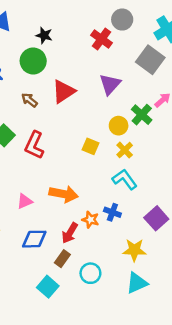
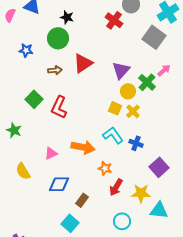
purple triangle: (110, 84) -> (121, 70), moved
brown arrow: (29, 100) -> (55, 70), turned 136
yellow square: (90, 146) -> (115, 108), moved
cyan L-shape: (125, 179) -> (113, 135), moved
blue cross: (112, 212) -> (136, 143), moved
red arrow: (70, 233) -> (116, 187), moved
cyan circle: (90, 273) -> (122, 221), moved
cyan triangle: (137, 283) -> (159, 210), moved, turned 30

